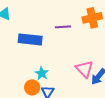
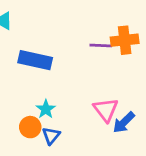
purple line: (63, 27) -> (101, 46), moved

